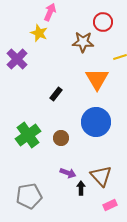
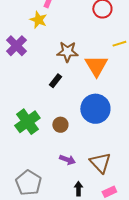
brown star: (83, 42) -> (67, 52), moved
black arrow: (81, 188) -> (78, 189), moved
gray pentagon: (29, 196) -> (28, 183), turned -30

